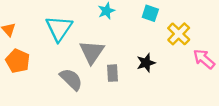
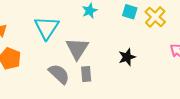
yellow cross: (179, 34) -> (155, 17), moved
gray rectangle: (112, 73) -> (86, 74), moved

